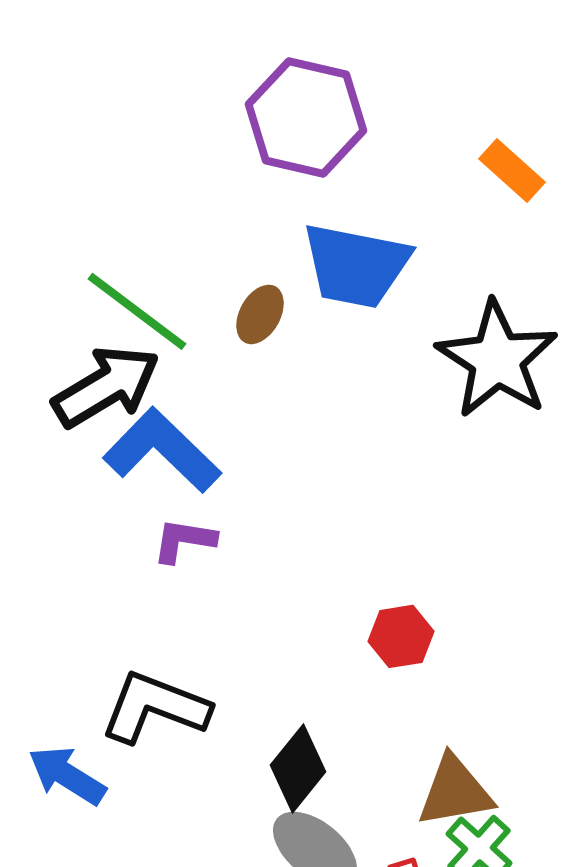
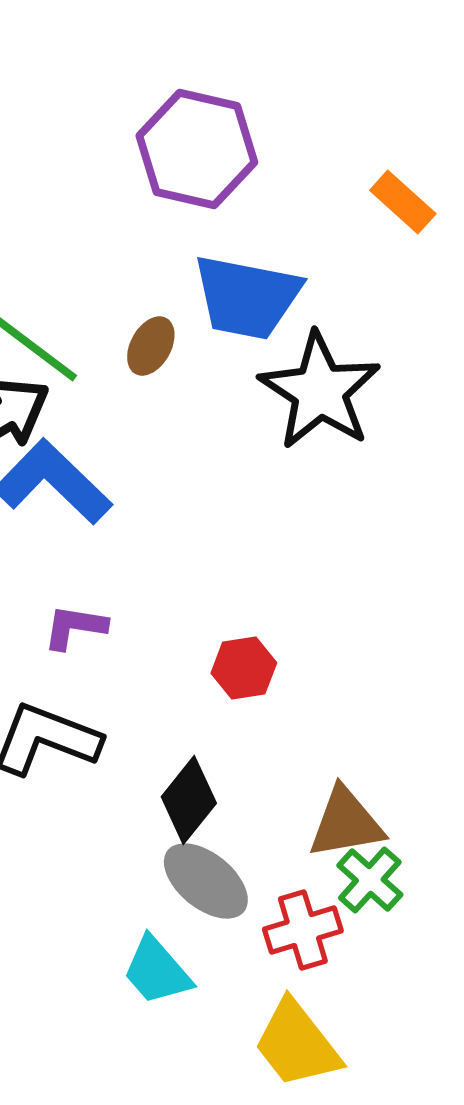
black star: (497, 359) -> (320, 391), moved
purple L-shape: (184, 540) -> (75, 627), moved
red hexagon: (401, 636) -> (244, 668), moved

